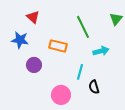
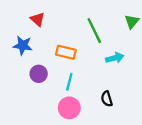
cyan line: (80, 72) -> (69, 82), moved

